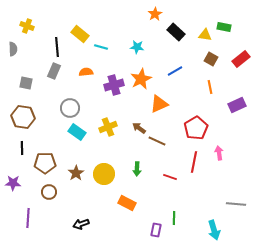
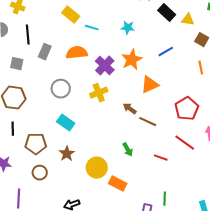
yellow triangle: (205, 35) -> (188, 20), moved
black line: (57, 47) -> (28, 35), moved
orange semicircle: (86, 72) -> (77, 53), size x1.5
purple cross: (114, 85) -> (105, 66), turned -30
yellow cross: (108, 127) -> (99, 93), moved
cyan rectangle: (77, 132) -> (66, 123), moved
red line: (194, 162) -> (185, 143), turned -65
green arrow: (137, 169) -> (128, 150), turned -32
yellow circle: (104, 174) -> (97, 168), moved

